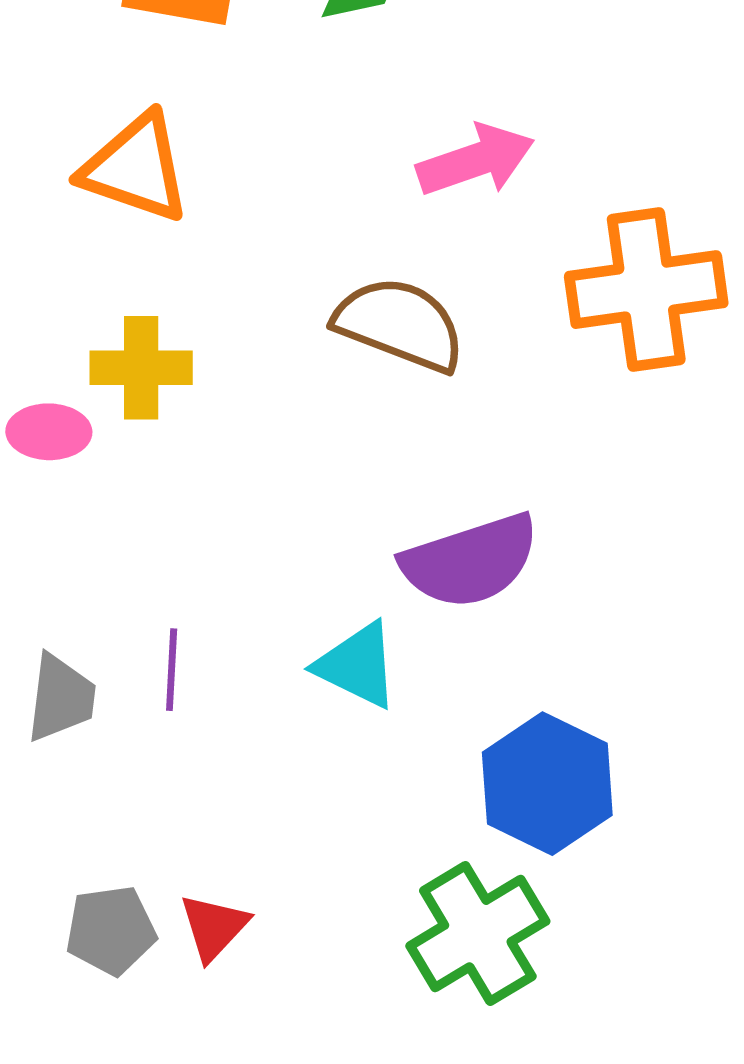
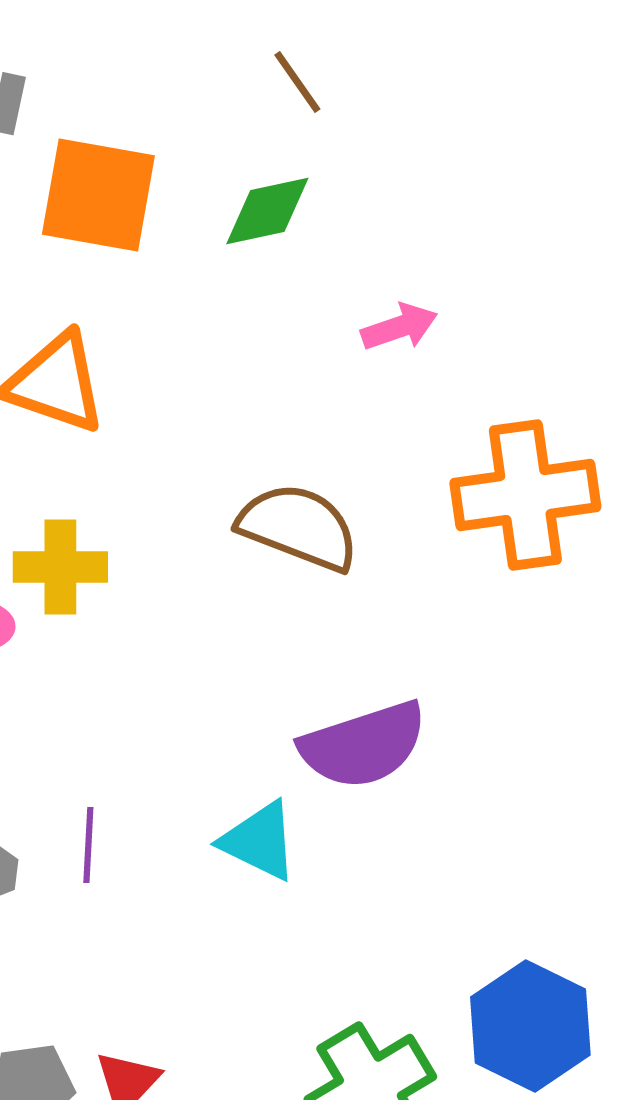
pink arrow: (476, 160) -> (399, 327), moved, size x0.7
blue hexagon: (547, 784) -> (530, 1026), moved

